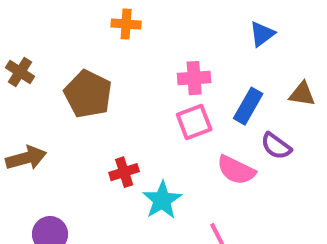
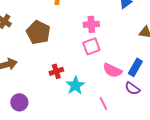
blue rectangle: (248, 106) -> (135, 67), moved
purple semicircle: (276, 146) -> (132, 88), moved

